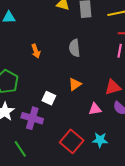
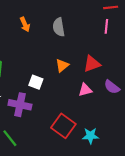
orange arrow: (36, 51) -> (25, 24), moved
red triangle: (113, 87) -> (92, 64), moved
cyan star: (100, 140) -> (90, 136), moved

